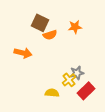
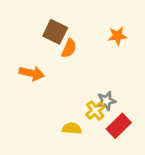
orange star: (75, 27) -> (117, 36), moved
orange semicircle: (50, 35) -> (69, 48), turned -48

